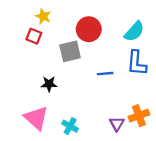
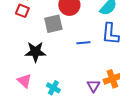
black star: (49, 84) -> (35, 52), size x1.5
pink triangle: (36, 118) -> (24, 81), size x0.7

